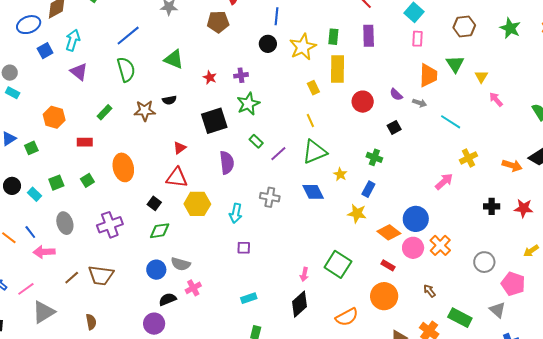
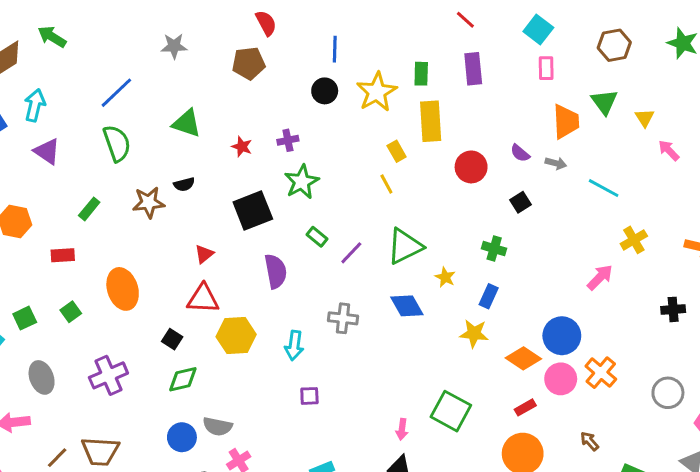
yellow line: (310, 120) -> (386, 184), moved
red rectangle: (388, 265) -> (525, 407), turned -56

